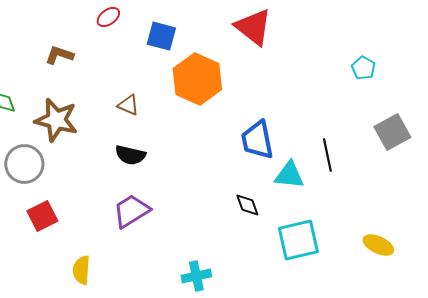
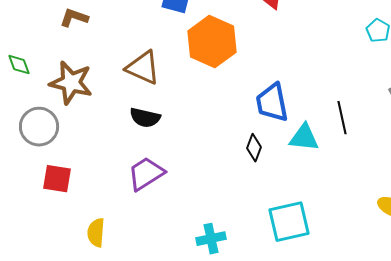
brown triangle: (128, 105) -> (143, 68), size x1.6
black diamond: (247, 205) -> (254, 148), moved, turned 40
red square: (42, 216) -> (57, 179), turned 36
cyan square: (298, 240) -> (289, 222), moved

